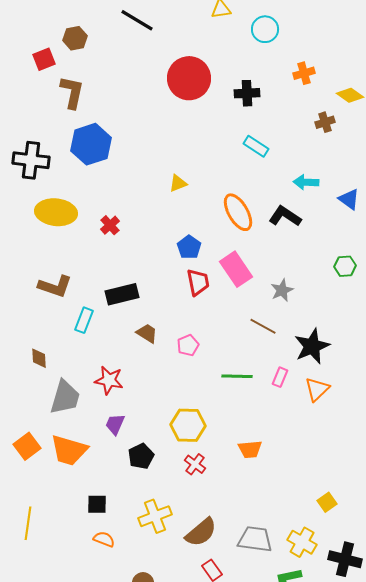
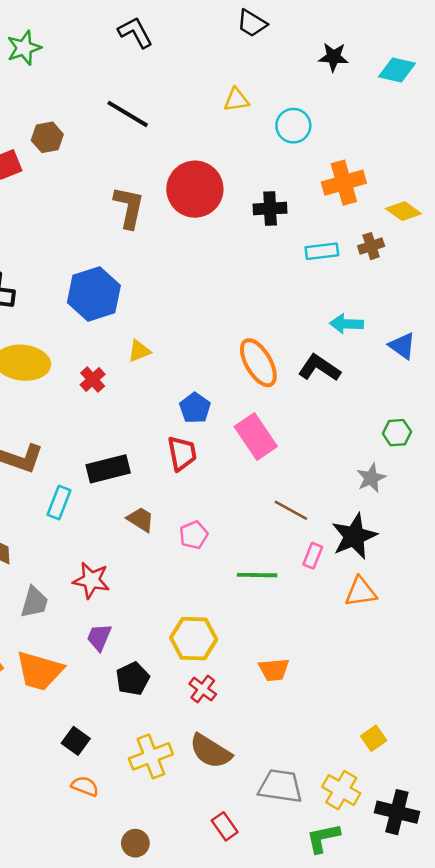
orange cross: (304, 73) -> (344, 183), size x1.5
brown L-shape: (72, 92) -> (129, 207), moved
blue hexagon: (91, 144) -> (94, 294), moved
cyan rectangle: (256, 146) -> (322, 251), moved, turned -40
yellow triangle: (178, 183) -> (139, 351), moved
red trapezoid: (198, 282) -> (182, 453), moved
gray star: (282, 290) -> (371, 478), moved
pink rectangle: (280, 377) -> (313, 556), moved
orange triangle: (317, 389) -> (361, 592), turned 36
gray trapezoid: (65, 397) -> (34, 602), size x0.7
black square: (97, 504) -> (76, 741), turned 35
brown semicircle: (201, 532) -> (210, 751), moved, turned 72

